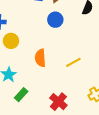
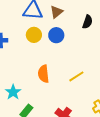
yellow circle: (11, 41) -> (34, 35), moved

